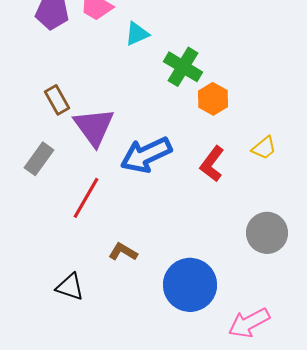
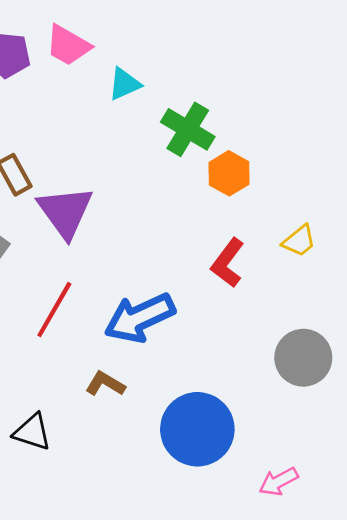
blue arrow: (146, 155) -> (140, 318), moved
pink arrow: (249, 323) -> (279, 482), size x0.7

